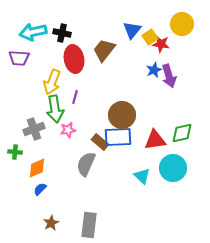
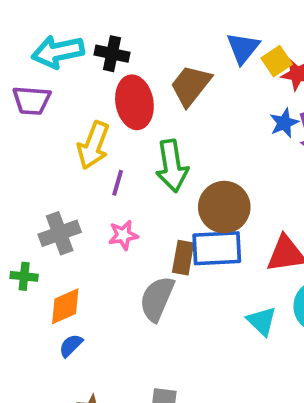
purple line: (75, 97) -> (118, 183), moved
green arrow: (55, 109) -> (172, 166), moved
brown rectangle: (100, 142) -> (183, 258), turned 60

